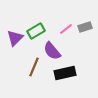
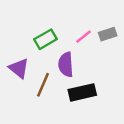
purple triangle: (15, 38) -> (19, 68), moved, turned -36
purple semicircle: (52, 51) -> (66, 65), turned 36

